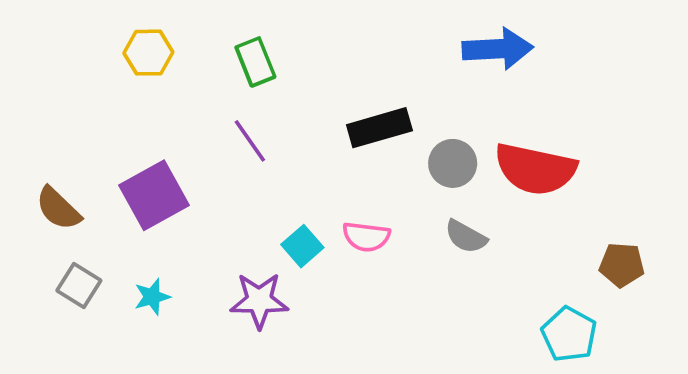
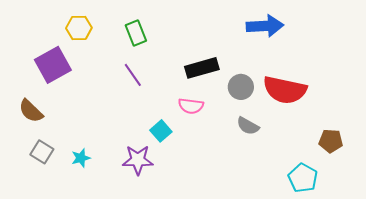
purple square: (154, 195) -> (53, 65), moved
pink semicircle: (366, 237) -> (191, 106), moved

